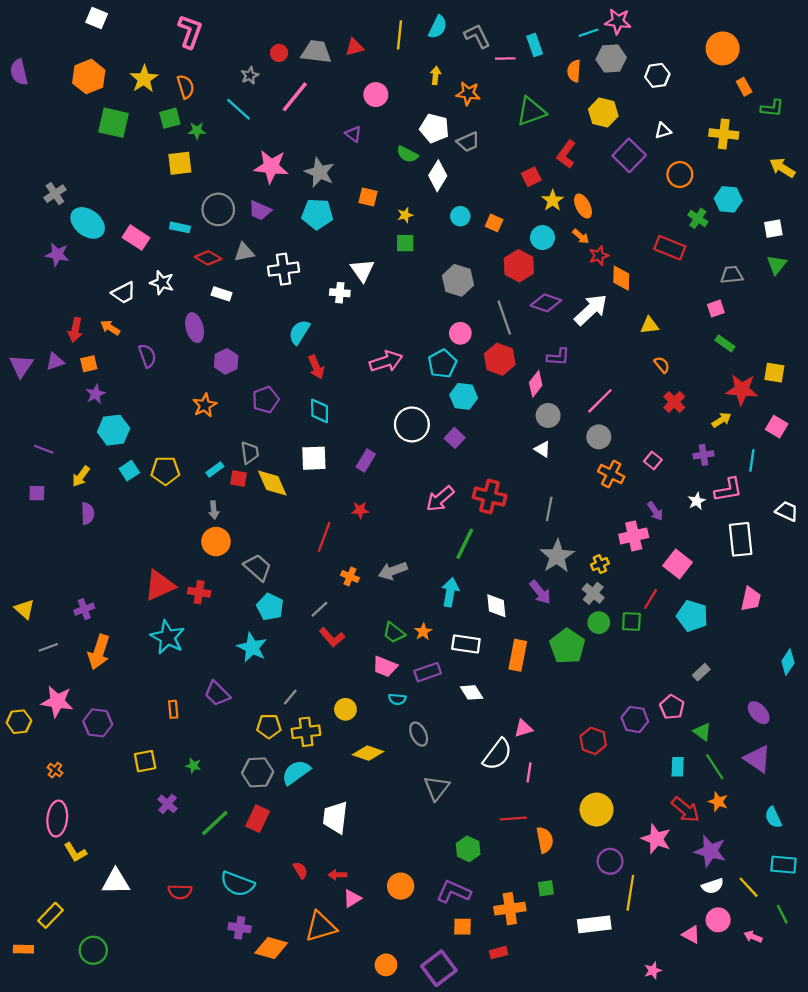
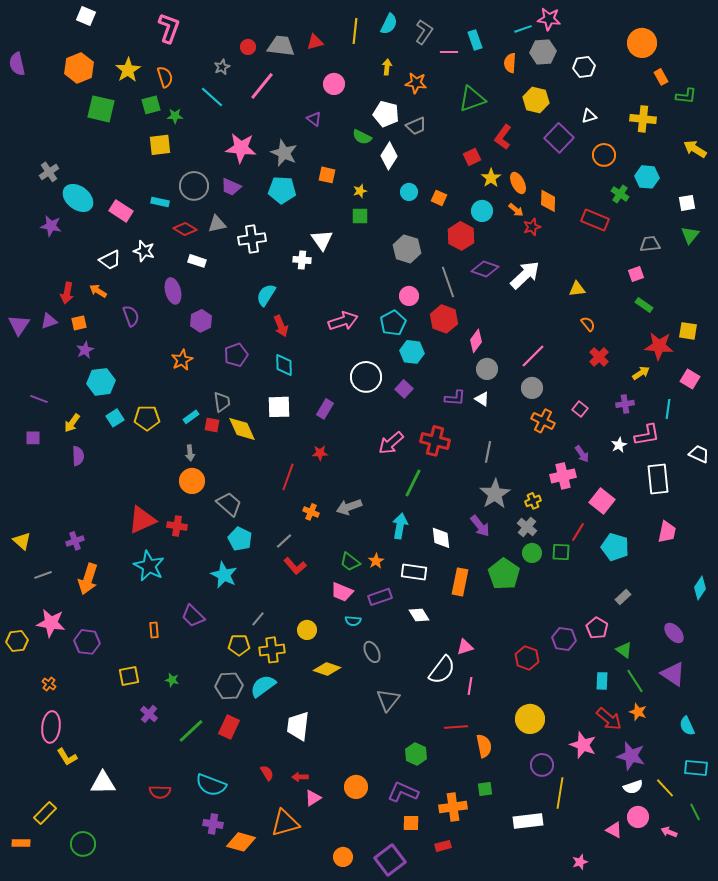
gray L-shape: (477, 36) -> (424, 32), turned 60
orange diamond: (621, 278) -> (548, 201), moved
purple L-shape: (558, 357) -> (455, 398), moved

